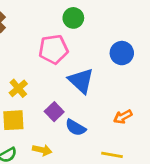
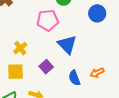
blue circle: (122, 53) -> (97, 13), moved
blue semicircle: (76, 128) -> (74, 78), moved, turned 35

